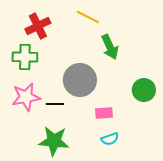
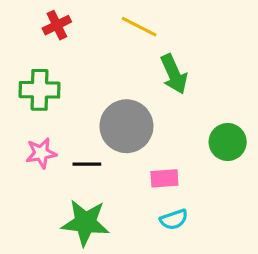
red cross: (38, 26) -> (57, 25), moved, size x0.7
pink star: (26, 97) -> (41, 153), size x0.7

